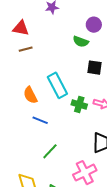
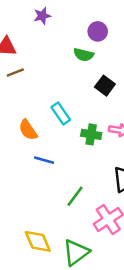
black square: (95, 68) -> (105, 86), turned 35
cyan rectangle: (57, 85) -> (61, 113), size x0.7
green line: (50, 151) -> (75, 196), moved

